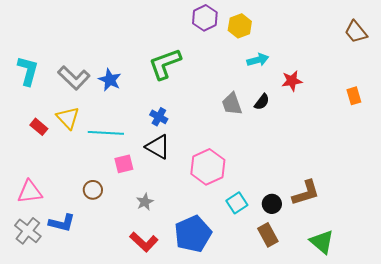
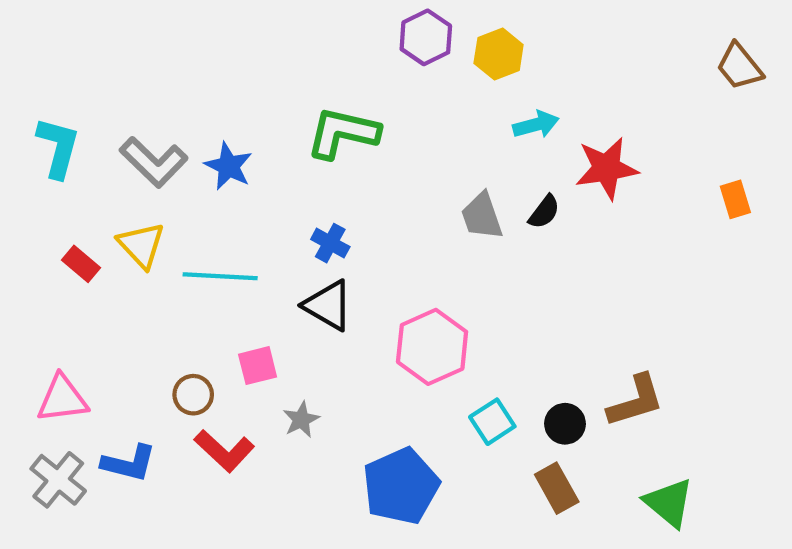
green L-shape: (165, 64) -> (343, 133), turned 33
red star: (292, 81) -> (607, 168), size x1.4
pink square: (124, 164) -> (258, 366), moved
red L-shape: (144, 242) -> (224, 451), moved

